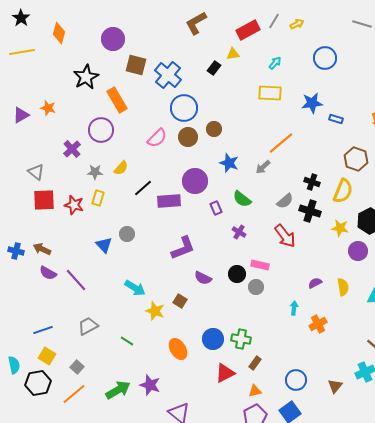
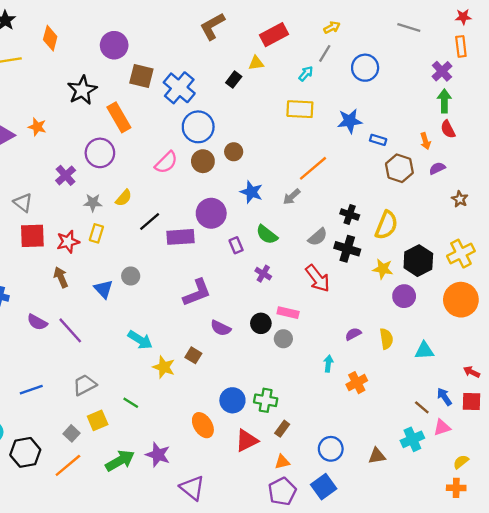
gray line: (274, 21) -> (325, 53), moved
brown hexagon: (356, 159) -> (399, 168), moved
red star: (74, 205) -> (68, 242), turned -30
brown arrow: (42, 249) -> (61, 277), moved, turned 42
orange ellipse: (178, 349) -> (203, 425), moved
yellow square: (47, 356) -> (98, 420), moved, turned 36
brown triangle: (335, 386) -> (377, 456), turned 42

